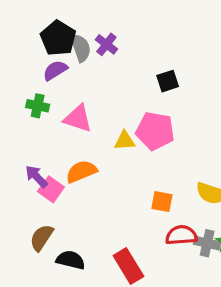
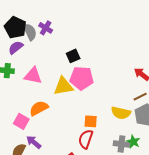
black square: (168, 81) -> (73, 56), moved
yellow triangle: (125, 141) -> (63, 86), size x1.5
purple arrow: (36, 177) -> (34, 142), moved
red semicircle: (181, 235) -> (86, 139), moved, turned -60

